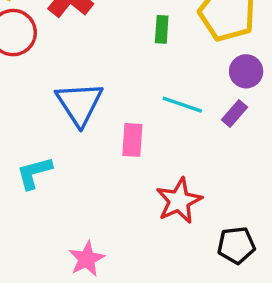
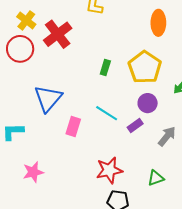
red star: (179, 201) -> (109, 170), moved
pink star: (87, 259) -> (33, 172), moved

